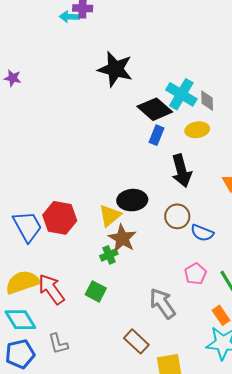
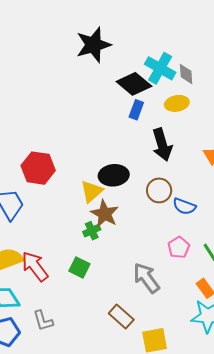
black star: (115, 69) -> (93, 45), turned -30
red hexagon: (60, 218) -> (38, 168), moved

